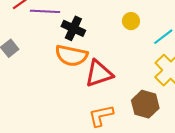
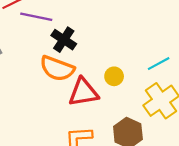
yellow circle: (131, 21) -> (114, 76), moved

